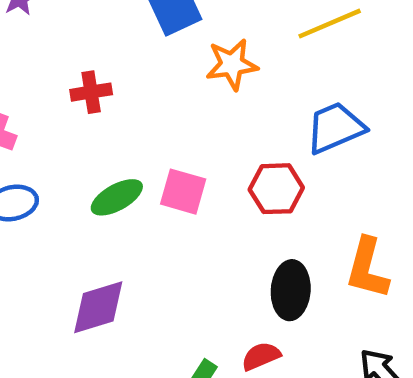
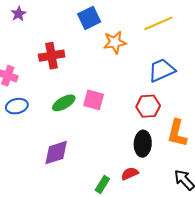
red cross: (91, 92) -> (52, 56), size x1.4
red hexagon: (276, 189) -> (148, 106), moved

